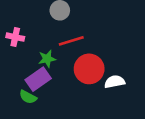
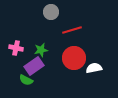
pink cross: (15, 37) -> (16, 48), moved
red line: (71, 41) -> (72, 30), moved

